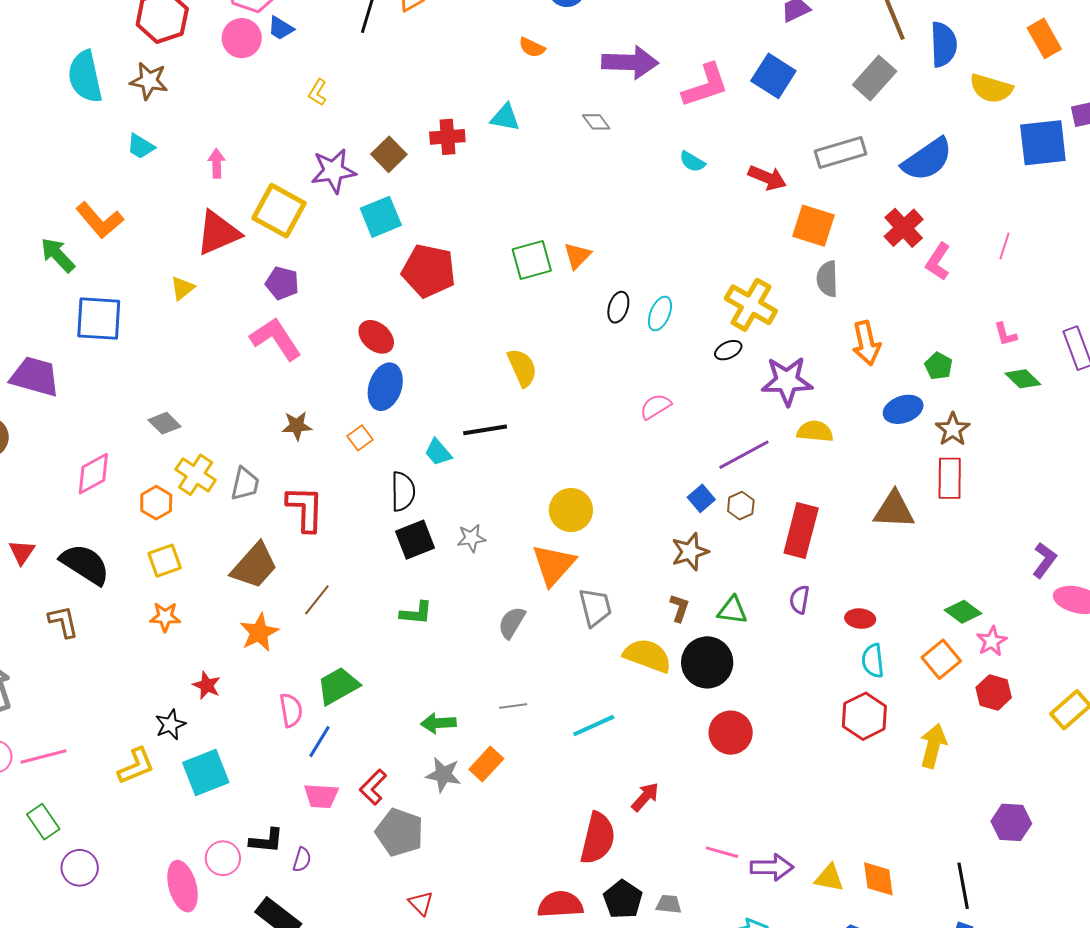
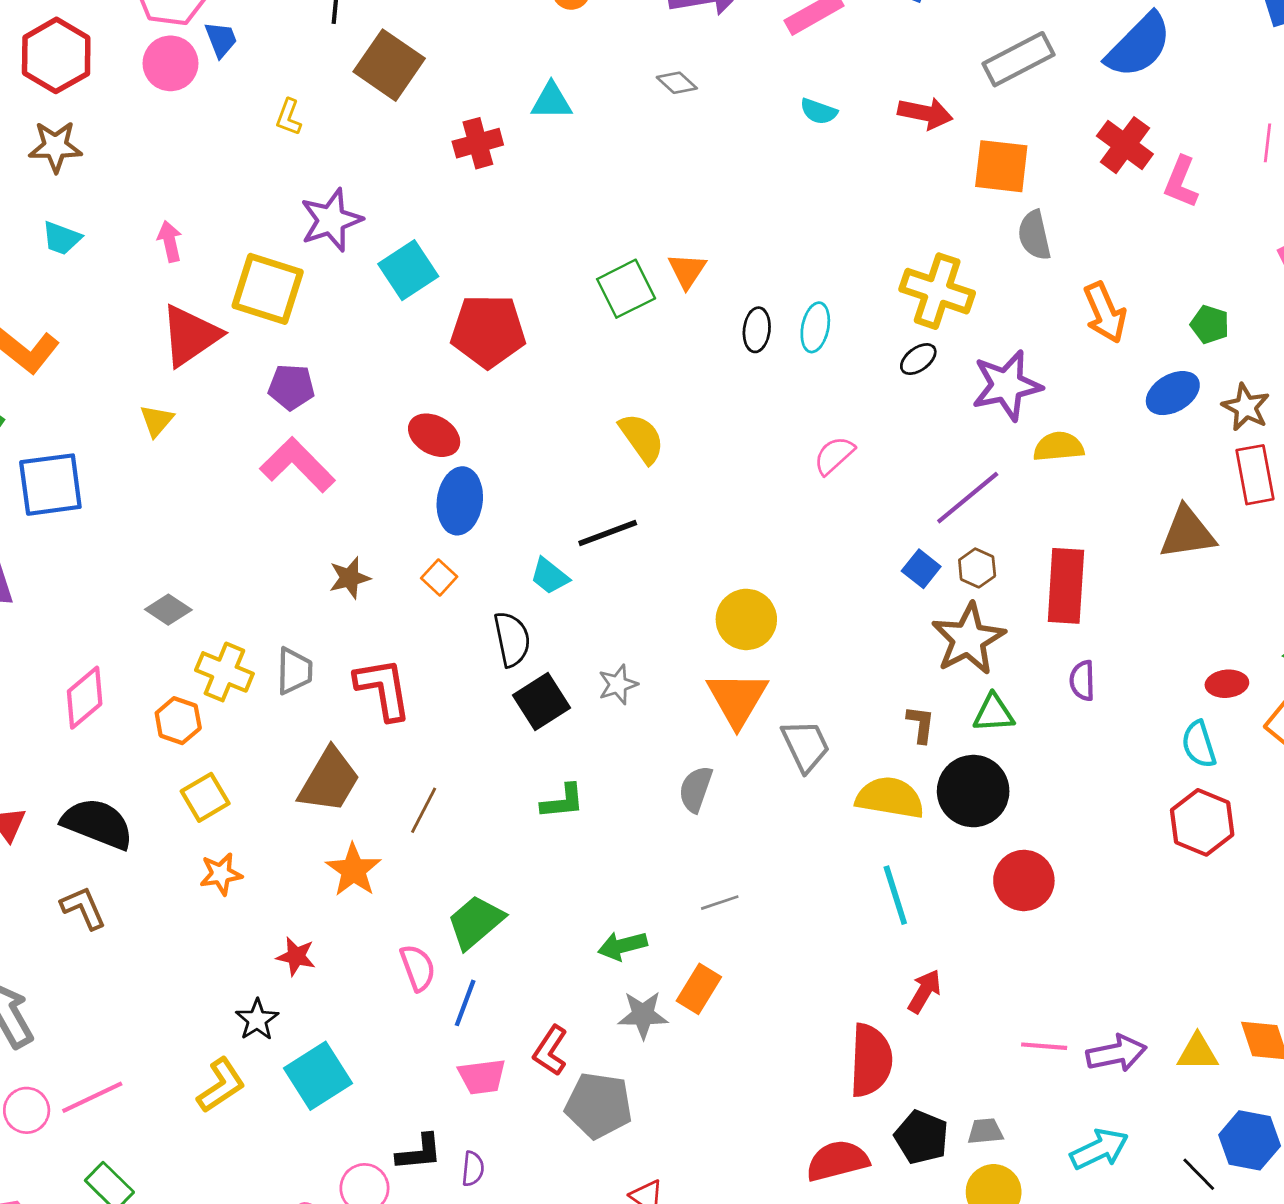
blue trapezoid: (281, 28) -> (221, 39), turned -132
brown square: (389, 154) -> (389, 65), moved, size x1.4
brown star: (690, 552) -> (968, 639), moved, size x1.4
red ellipse: (860, 619) -> (1227, 684), moved
cyan line: (594, 726) -> (895, 895), moved, turned -72

